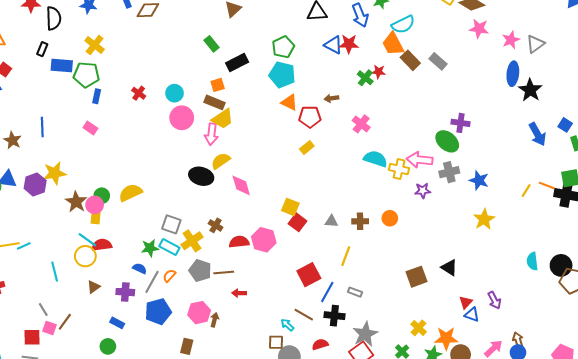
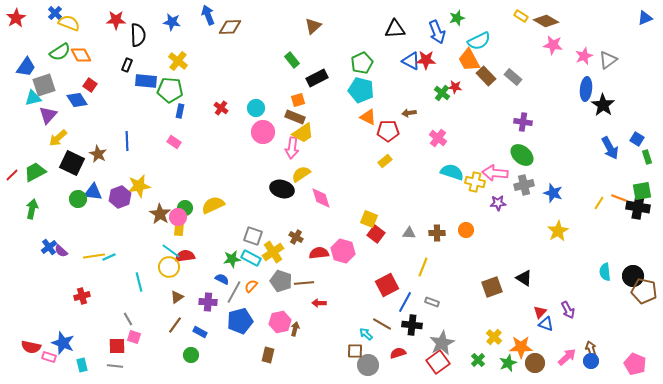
purple cross: (461, 123) -> (523, 122), moved
brown line: (65, 322) -> (175, 325), moved

